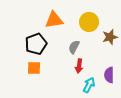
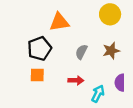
yellow circle: (89, 22) -> (110, 14), moved
brown star: (110, 37) -> (111, 51), moved
red arrow: (79, 66) -> (76, 80), moved, turned -96

